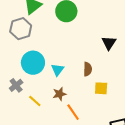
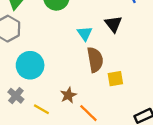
brown semicircle: (88, 69) -> (95, 60), size x1.5
cyan triangle: (57, 70) -> (85, 33), moved

